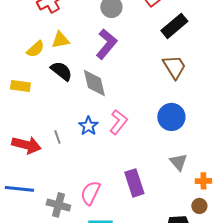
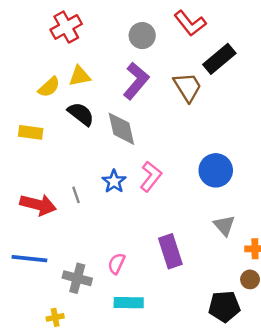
brown trapezoid: (174, 67) -> (188, 87), moved
pink semicircle: (90, 193) -> (116, 264), size x0.7

